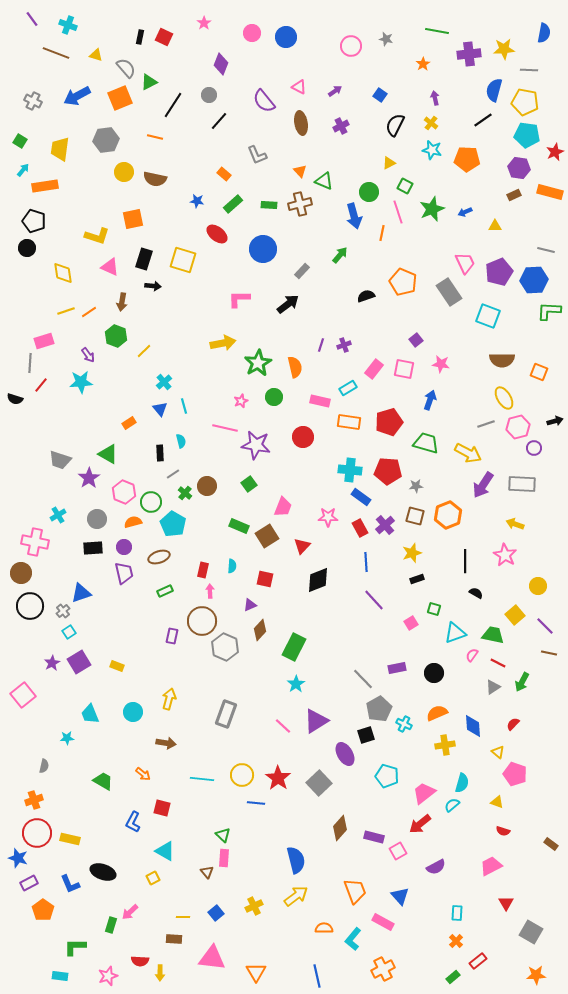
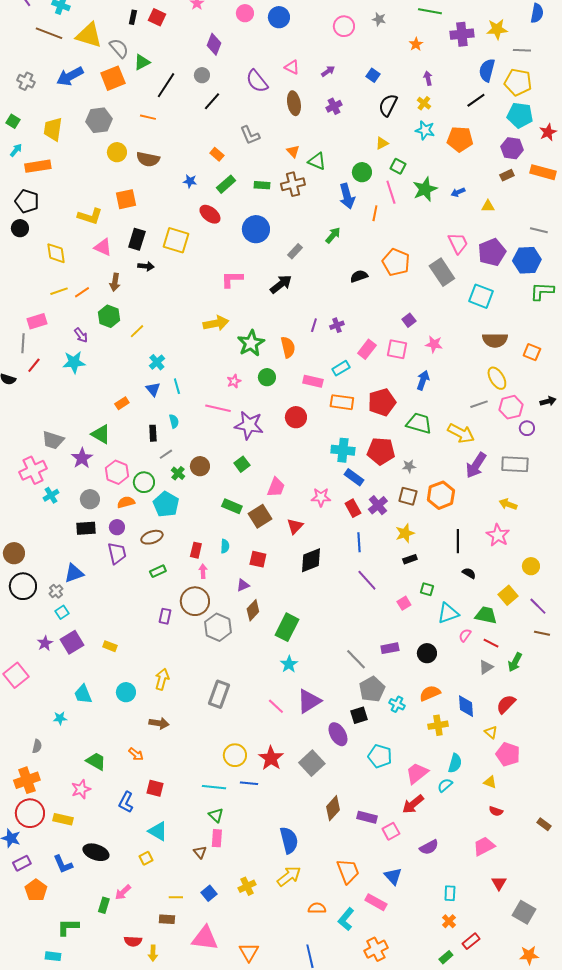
yellow triangle: (96, 55) -> (89, 35), size x2.0
pink cross: (35, 542) -> (33, 470), moved, turned -36
red semicircle: (513, 724) -> (506, 704), size x1.5
cyan line: (202, 779) -> (214, 787), moved
orange cross: (34, 800) -> (27, 780), size x1.4
pink star: (108, 976) -> (81, 789), moved

